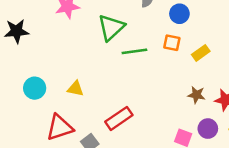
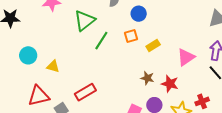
orange square: (172, 43) -> (131, 36), turned -32
green line: (134, 51) -> (101, 41), turned -54
cyan circle: (35, 88) -> (28, 55), moved

